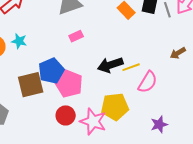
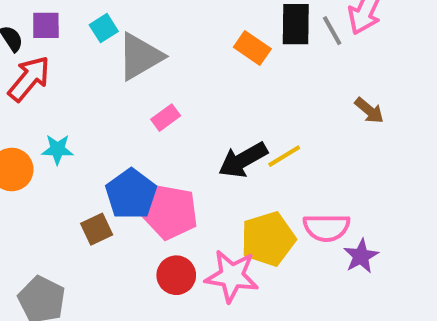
brown arrow: (178, 53) -> (369, 111), turned -98
pink semicircle: (148, 82) -> (327, 228), moved, turned 70
brown square: (31, 85) -> (97, 229), size x0.6

